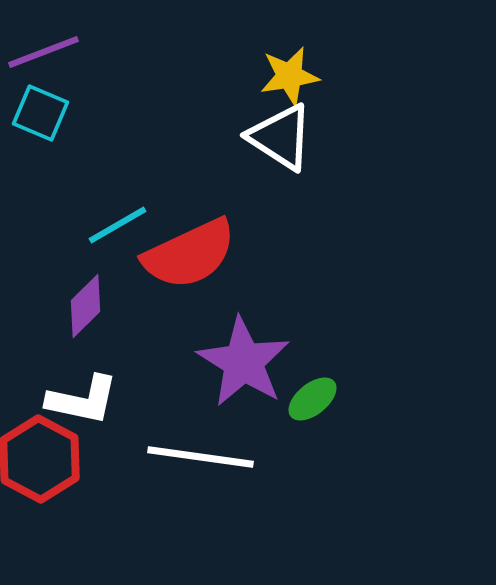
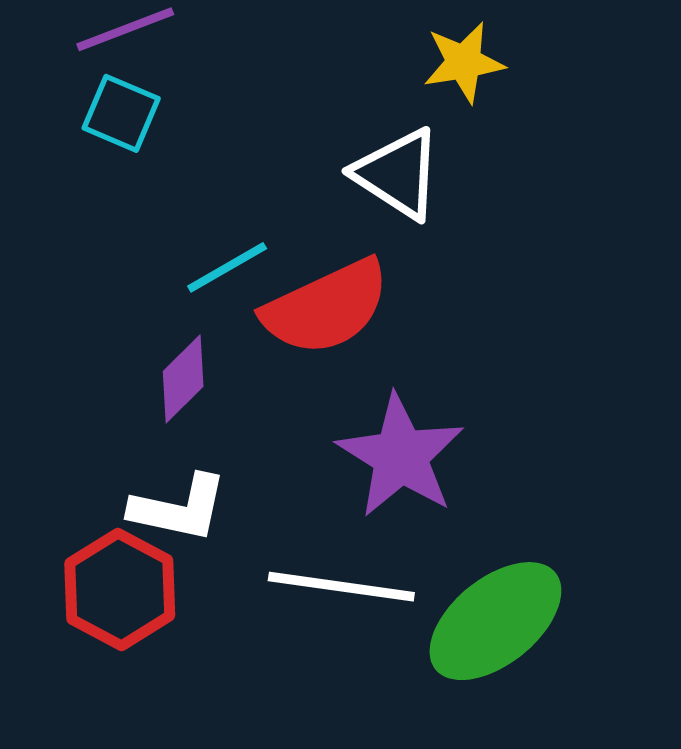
white triangle: (280, 137) -> (398, 174), moved
green ellipse: (312, 399) -> (495, 621), moved, size x2.0

